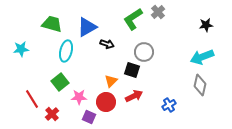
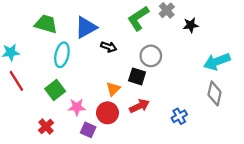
black star: (206, 25) -> (191, 25), moved
red line: (32, 99) -> (16, 81), moved

